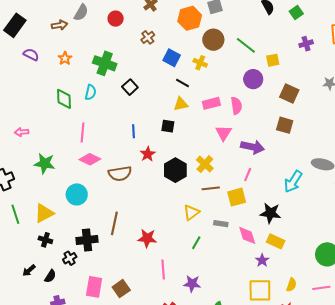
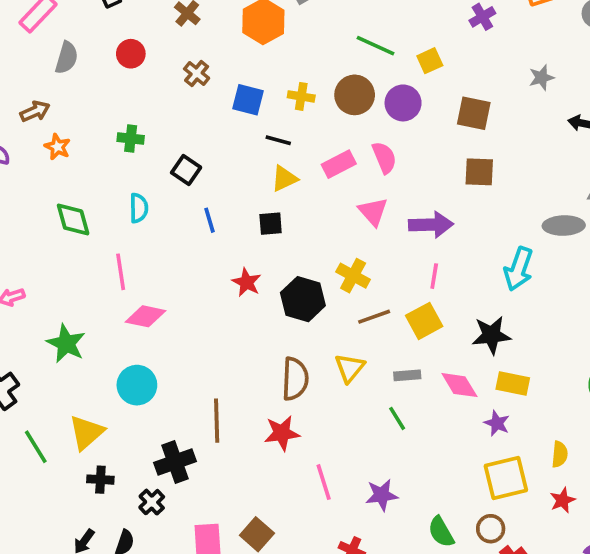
brown arrow: (60, 25) -> (35, 111), moved
brown circle: (213, 40) -> (355, 95), moved
green cross: (105, 63) -> (131, 138), size x0.6
cyan semicircle: (90, 92) -> (139, 208), moved
blue line: (133, 131) -> (209, 220), moved
green star: (45, 163) -> (66, 343), turned 30
brown semicircle: (120, 174) -> (295, 379), moved, turned -65
green line: (196, 243) -> (397, 418), moved, turned -48

